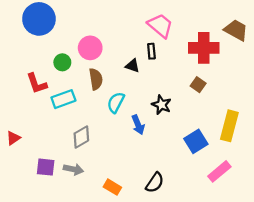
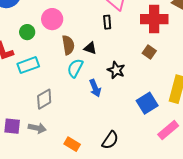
black triangle: (132, 66) -> (90, 48), moved
brown semicircle: (96, 79) -> (68, 45), moved

